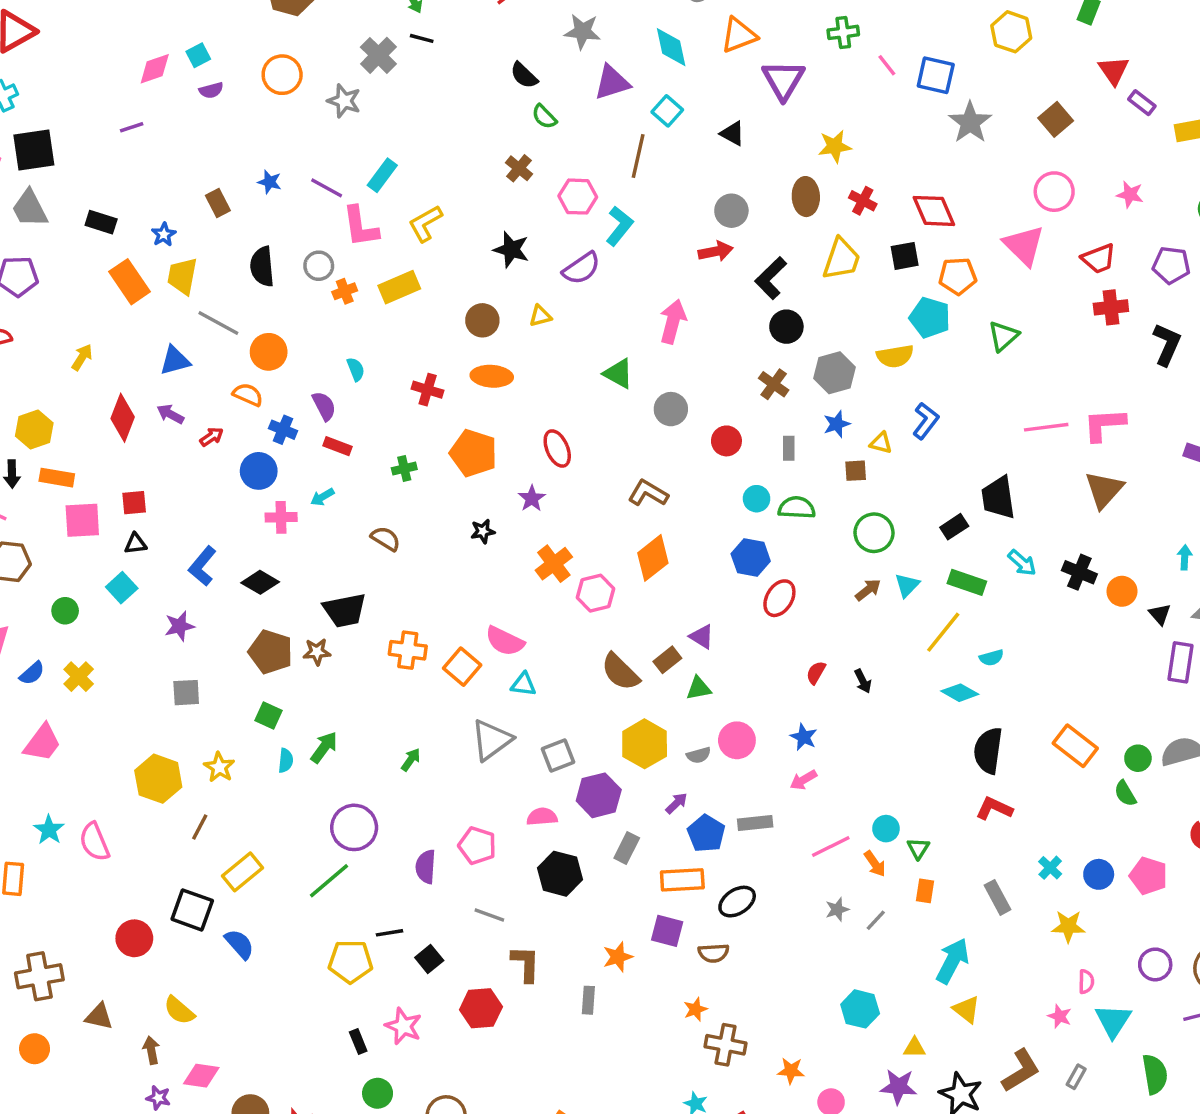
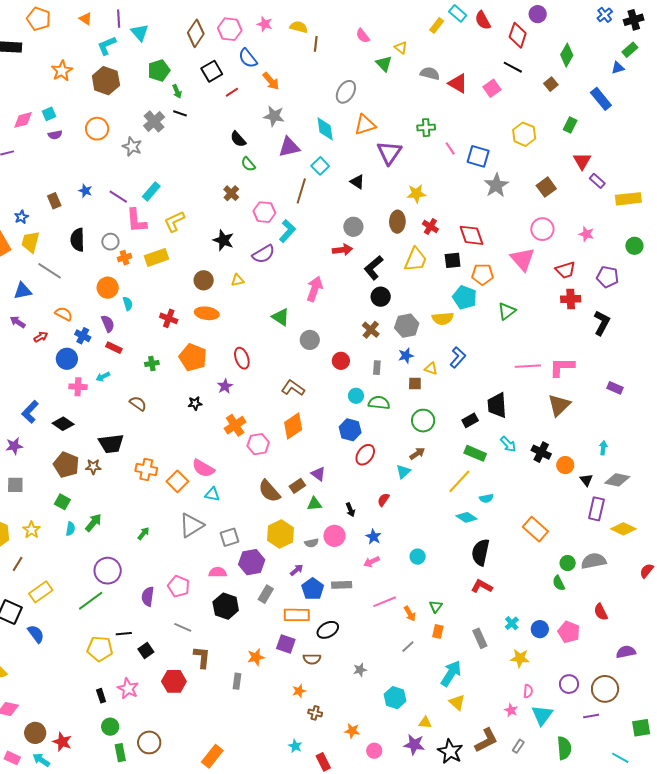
orange circle: (269, 352) -> (108, 288), moved
cyan triangle: (907, 585) -> (403, 472), moved
black arrow: (863, 681) -> (350, 510), moved
orange rectangle: (1075, 746) -> (535, 529), moved
cyan circle: (886, 829) -> (418, 557), moved
gray star: (837, 909) -> (360, 670), moved
brown cross: (726, 1045) -> (315, 713), size x0.6

